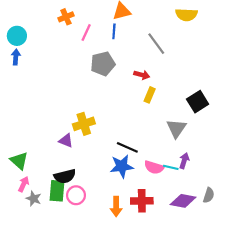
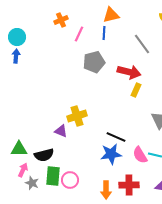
red arrow: (142, 75) -> (129, 72), size x1.6
green triangle: (19, 161) -> (19, 149), turned -42
pink semicircle: (154, 167) -> (140, 155), turned 42
black semicircle: (65, 176) -> (44, 155), moved

